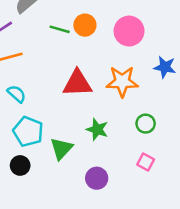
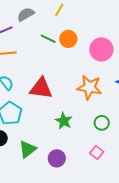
red triangle: (77, 83) -> (41, 88), moved
green triangle: (61, 149) -> (28, 149), moved

